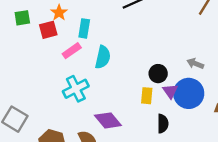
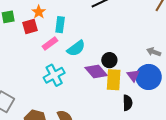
cyan semicircle: (103, 57) -> (76, 48), turned 42
black circle: (158, 74) -> (109, 60), moved
yellow rectangle: (147, 96) -> (114, 80), size x1.5
purple diamond: (108, 120) -> (96, 71), moved

